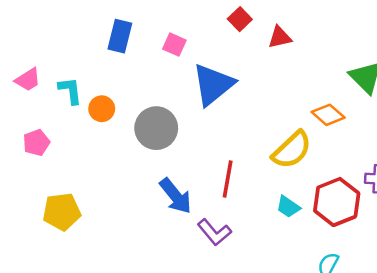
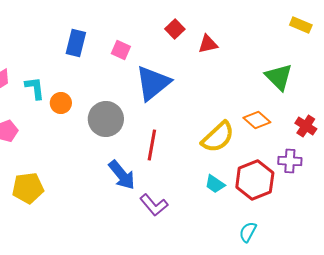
orange diamond: (328, 115) -> (257, 120), moved
red line: (228, 179) -> (152, 145), moved

